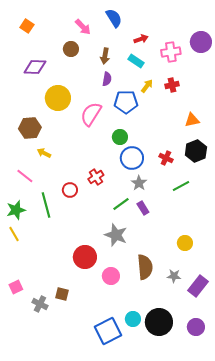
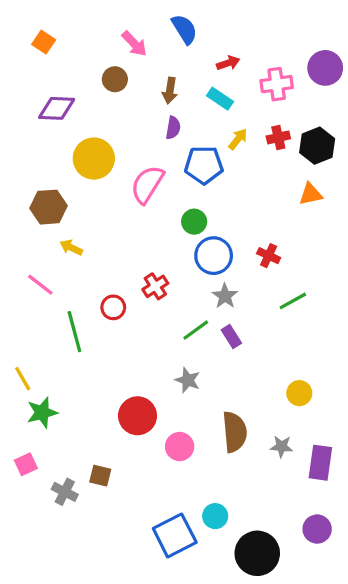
black hexagon: (196, 151) -> (317, 146), moved
green star: (16, 210) -> (42, 413), moved
gray star: (116, 235) -> (188, 380), size x0.7
purple rectangle: (198, 286) -> (320, 463), turned -30
black circle: (159, 322) -> (257, 553), moved

